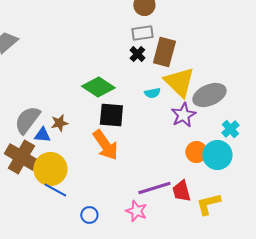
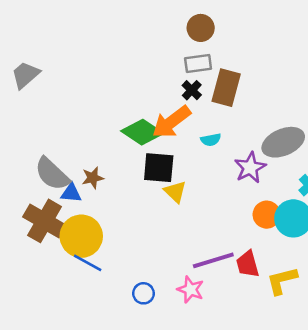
yellow triangle: (179, 82) -> (175, 192), moved, size x0.6
gray semicircle: (27, 120) -> (52, 174), turned -84
orange arrow: (105, 145) -> (171, 122), moved, turned 88
blue circle: (89, 215) -> (143, 293), moved

